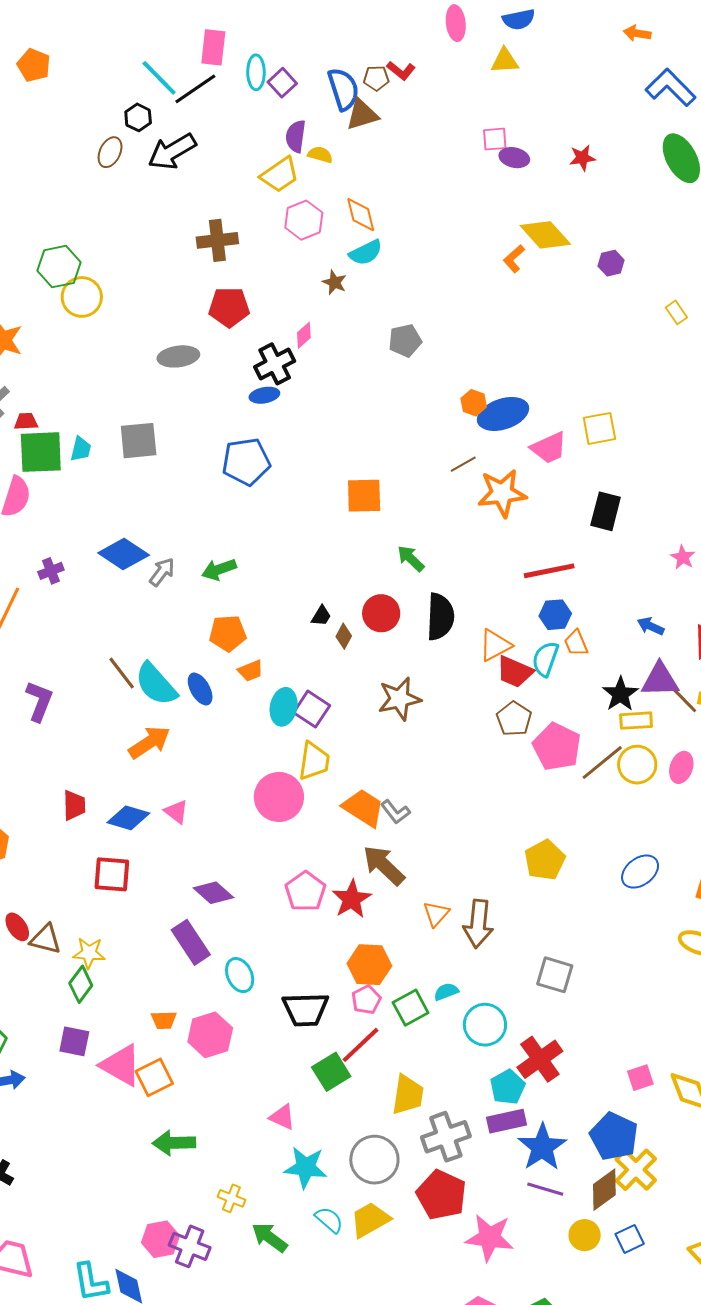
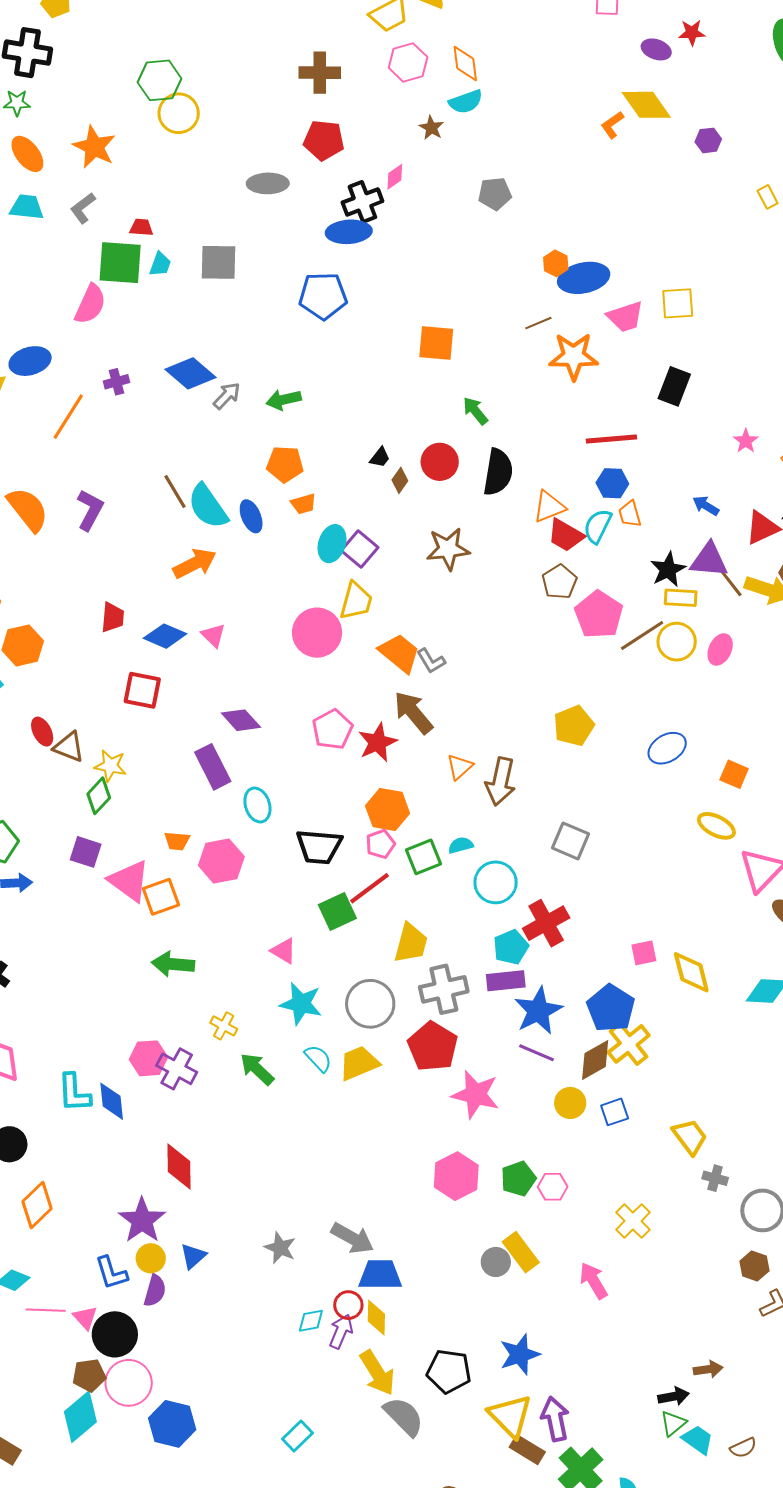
purple ellipse: (514, 158) -> (656, 49), moved
blue ellipse: (264, 395) -> (349, 232), size x1.5
red trapezoid: (26, 421) -> (141, 227), moved

